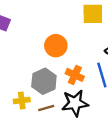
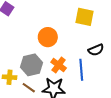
brown line: (46, 108) -> (29, 88), turned 40

